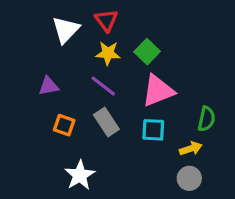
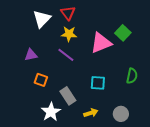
green square: (147, 52) -> (123, 33), moved
pink triangle: (158, 91) -> (101, 43), moved
gray rectangle: (106, 122) -> (68, 96), moved
yellow arrow: (191, 149) -> (91, 113), moved

